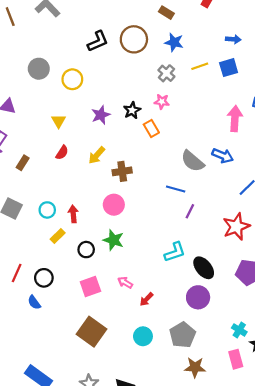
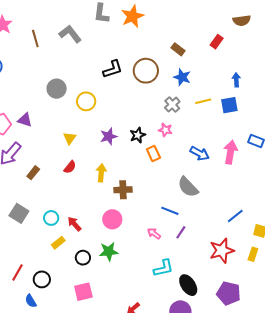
blue arrow: (233, 39) -> (236, 80), turned -104
yellow arrow: (97, 155) -> (101, 173), turned 138
blue arrow: (223, 156) -> (199, 153), moved
red arrow: (73, 214) -> (74, 224), turned -42
green star: (113, 240) -> (109, 251), turned -30
pink arrow: (125, 283) -> (154, 234), moved

